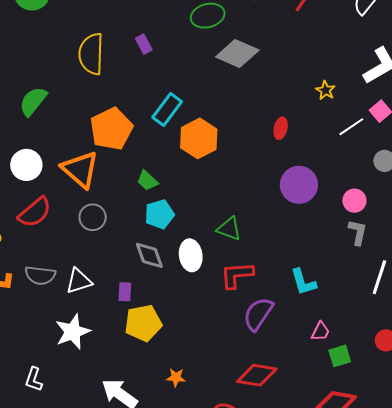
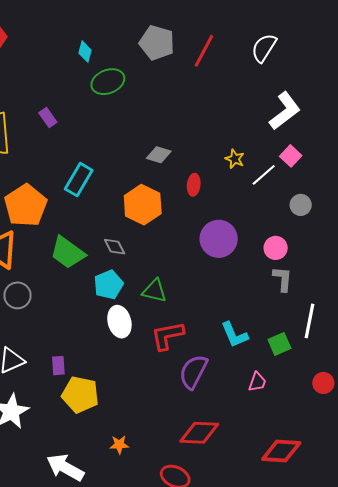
gray diamond: (237, 53) -> (159, 155), moved, size x0.6
yellow star: (326, 90) -> (235, 159), moved
orange hexagon: (199, 138) -> (143, 205), moved
green trapezoid: (147, 181) -> (68, 253), size x1.6
cyan pentagon: (159, 214) -> (109, 285), moved
gray diamond: (149, 255) -> (115, 247), moved, size x0.7
yellow pentagon: (143, 323) -> (80, 395), turned 30
green square: (340, 356) -> (279, 344), moved

